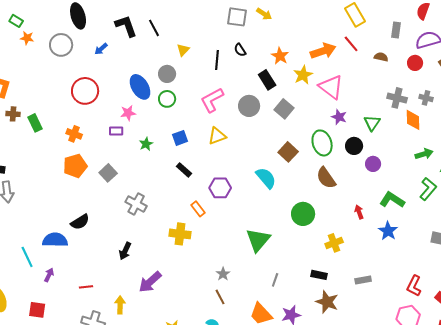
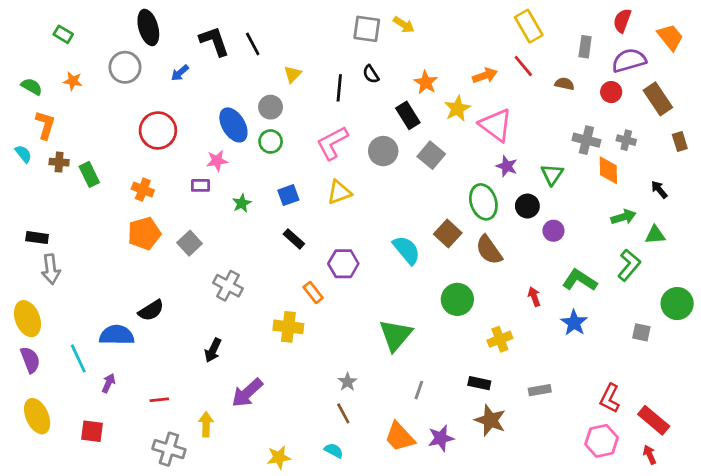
orange star: (27, 38) -> (73, 81), moved
orange arrow: (323, 51) -> (485, 76), size x0.7
brown square: (288, 152) -> (448, 233), moved

